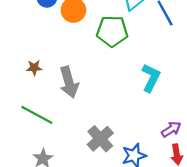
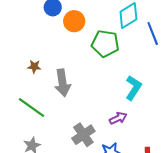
purple arrow: (171, 129) -> (118, 118), moved

